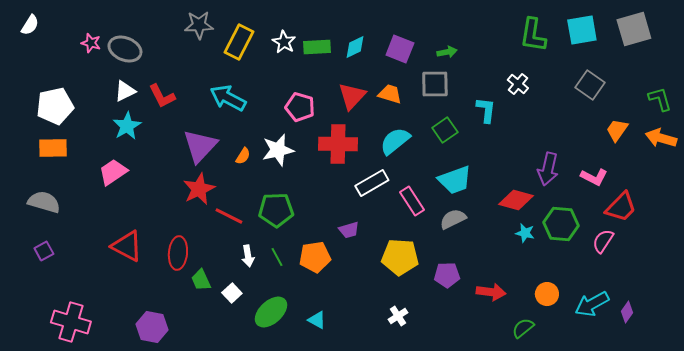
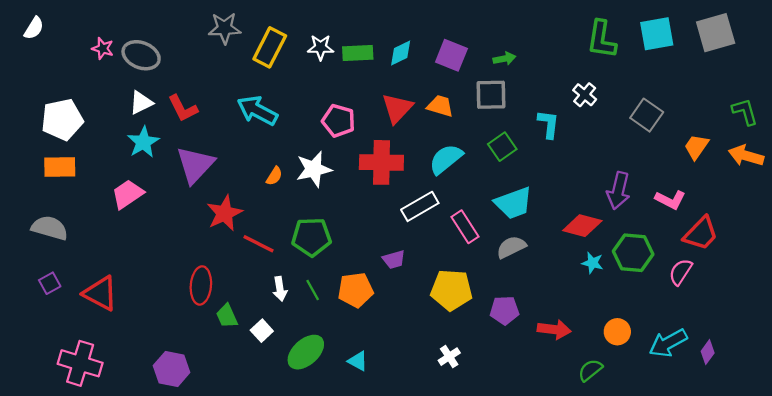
white star: (284, 42) -> (321, 47), turned -30
gray square: (590, 85) -> (647, 115), moved
purple triangle: (200, 146) -> (195, 165), moved
red triangle: (127, 246) -> (100, 293), moved

